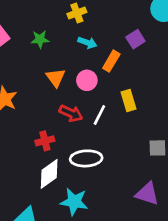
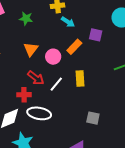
purple square: (135, 39) -> (96, 35), turned 32
cyan arrow: (87, 43) -> (68, 22), moved
red cross: (45, 141) -> (24, 95), moved

